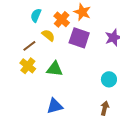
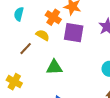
cyan semicircle: (36, 15) -> (19, 14), moved
yellow cross: (28, 66) -> (14, 82), moved

